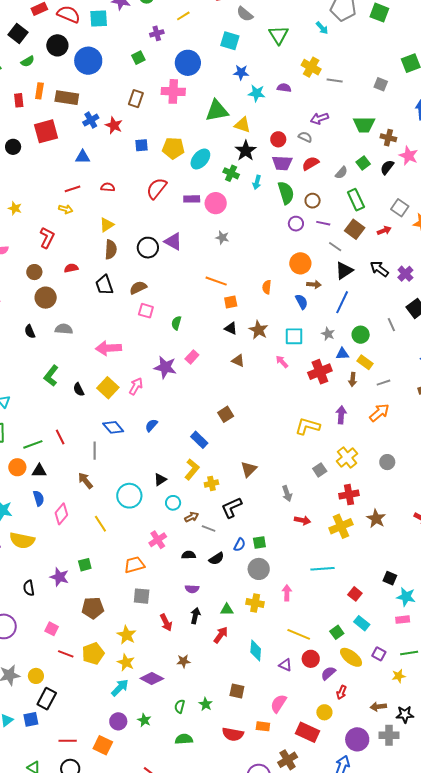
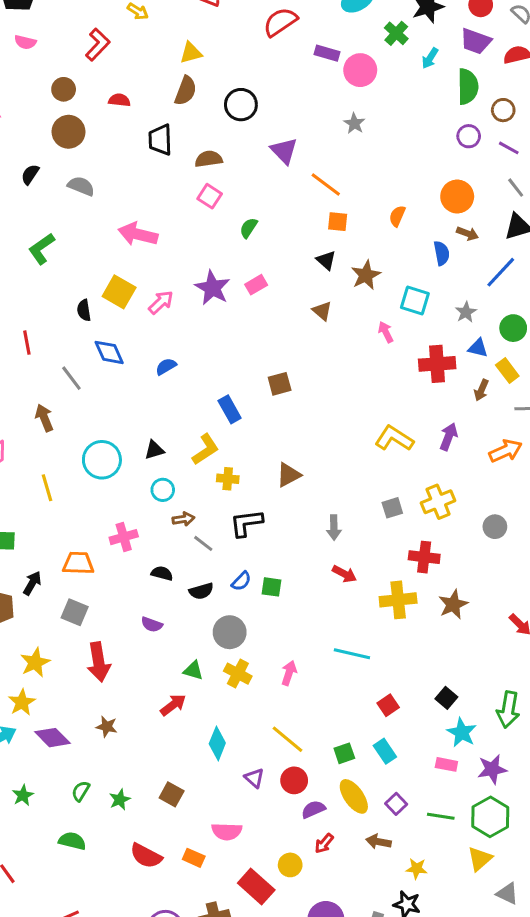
purple triangle: (173, 241) -> (284, 151), moved
black semicircle: (30, 332) -> (30, 174), turned 40
yellow square: (108, 388) -> (119, 292), turned -30
black semicircle: (79, 389) -> (84, 310), moved
gray line: (95, 451) -> (71, 378), turned -54
gray circle: (259, 569) -> (230, 632), moved
black arrow: (195, 616) -> (32, 583), moved
red arrow: (166, 622) -> (99, 662), size x1.4
yellow star: (399, 676) -> (417, 869), moved
pink semicircle: (278, 704) -> (227, 831), turned -138
brown arrow: (378, 707) -> (378, 842), moved

